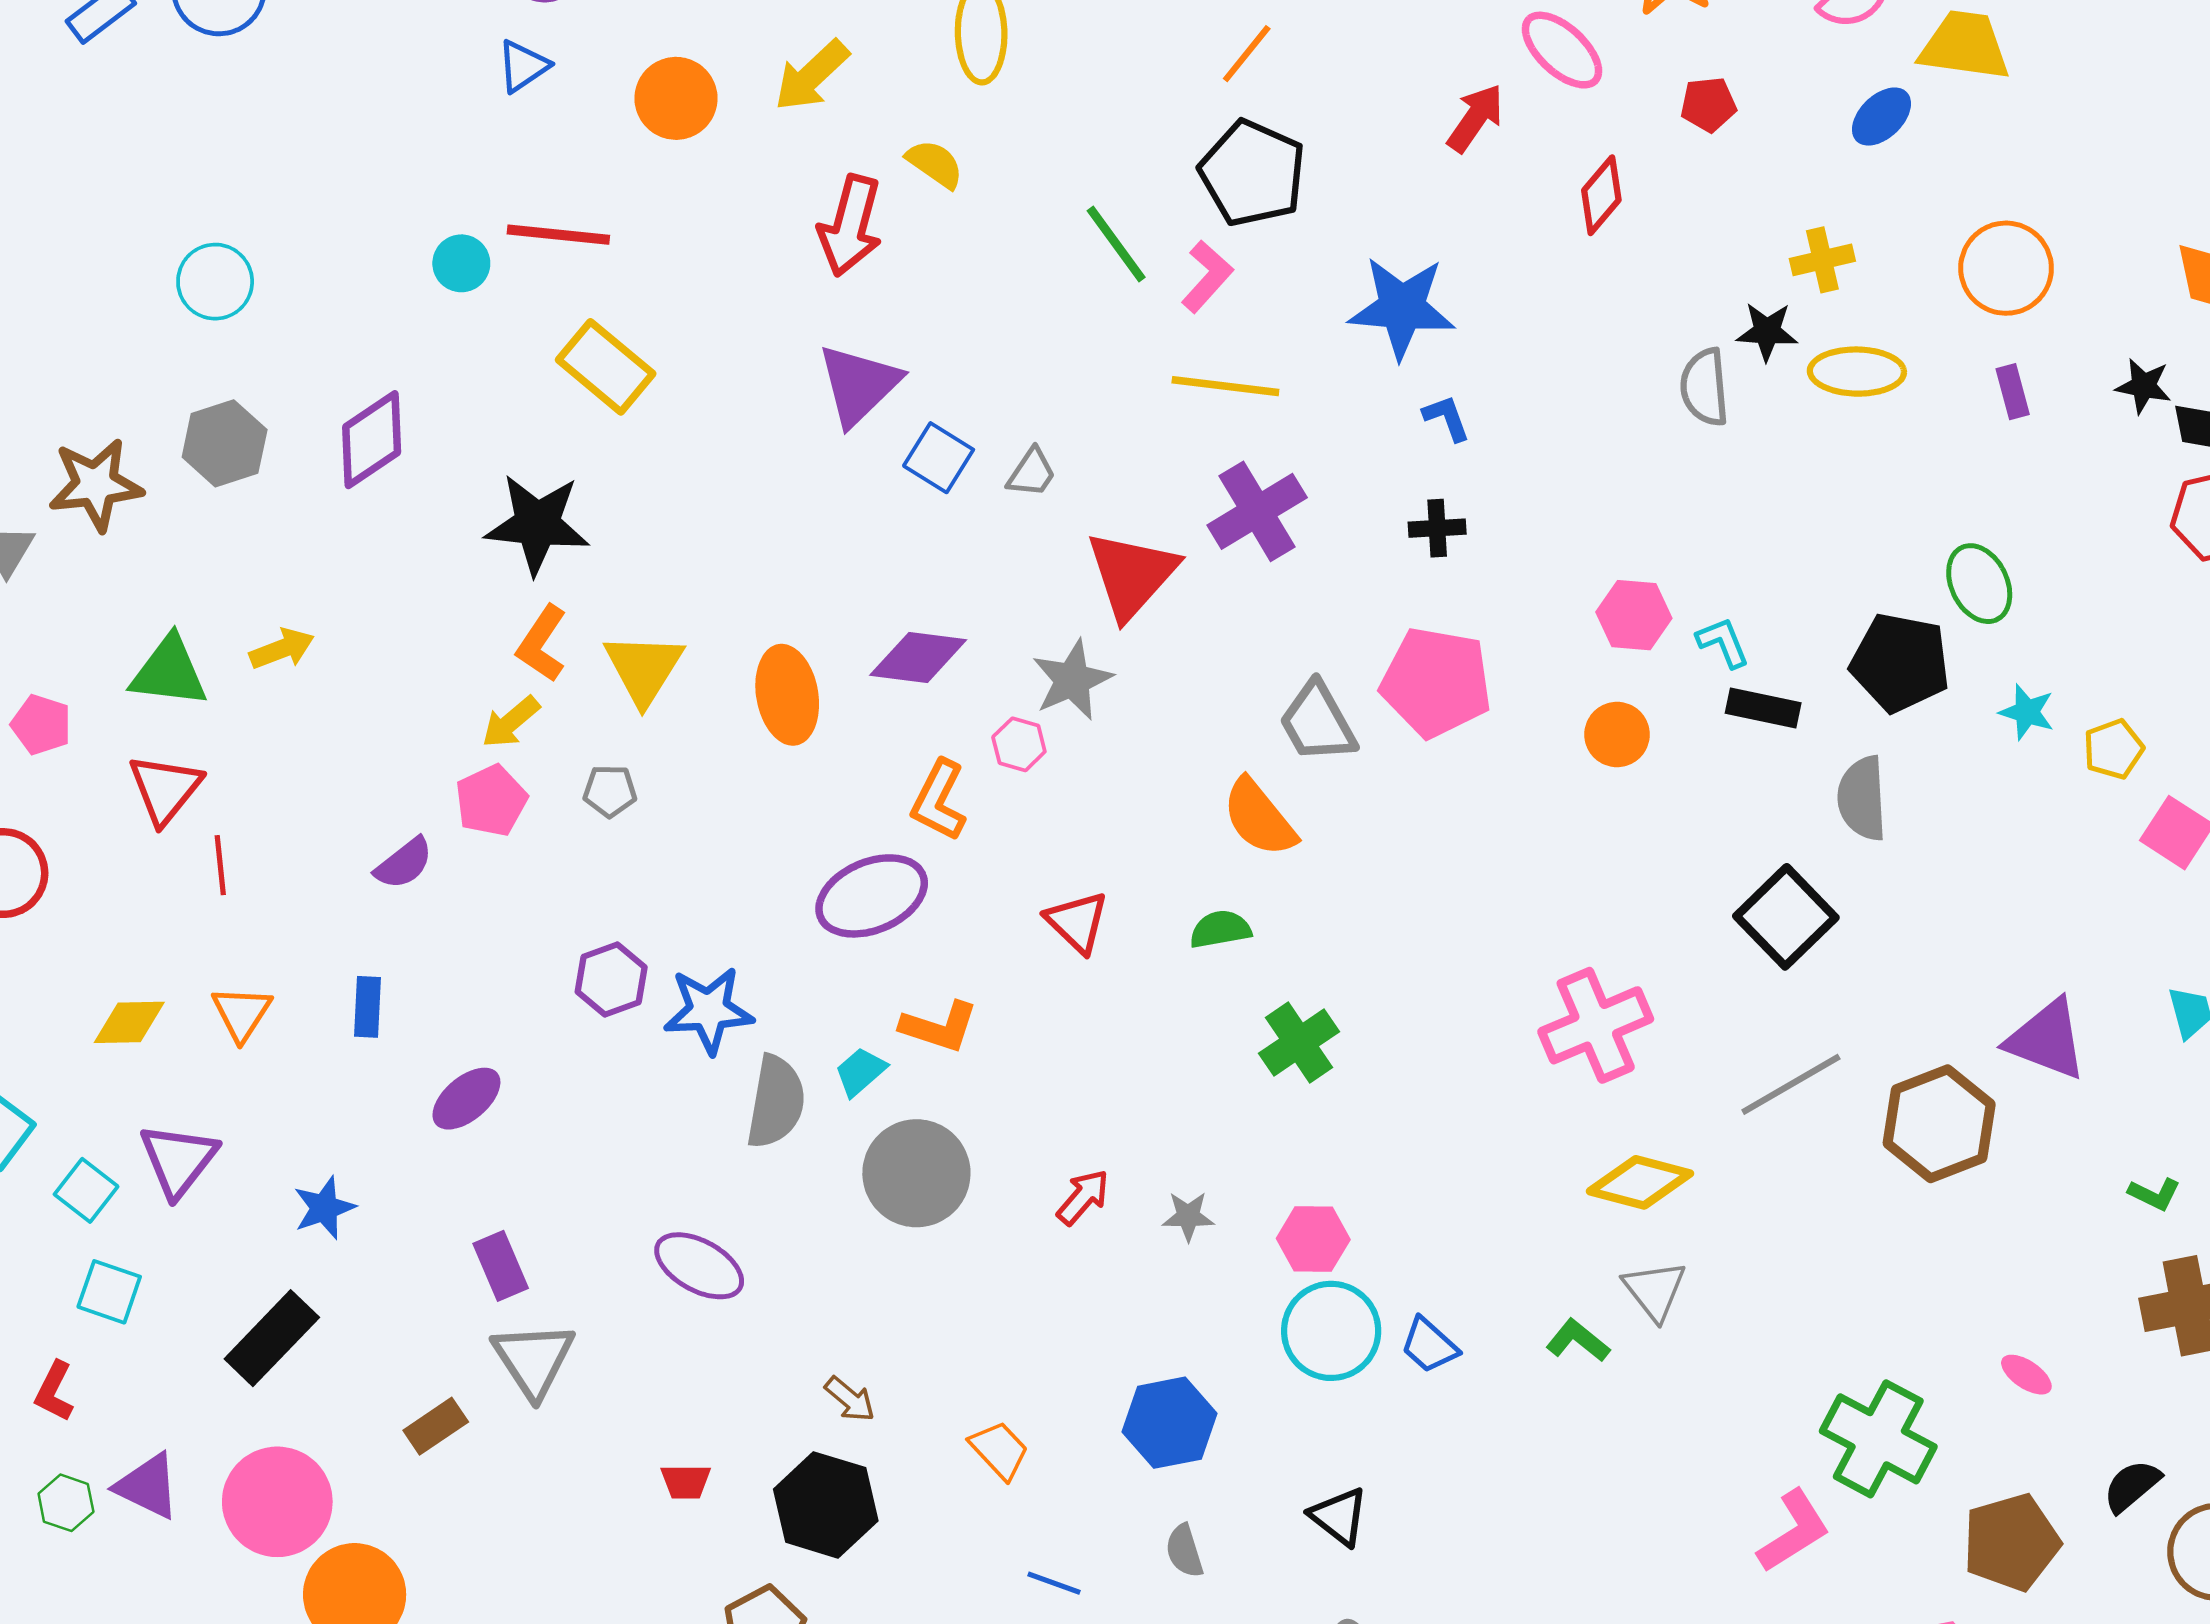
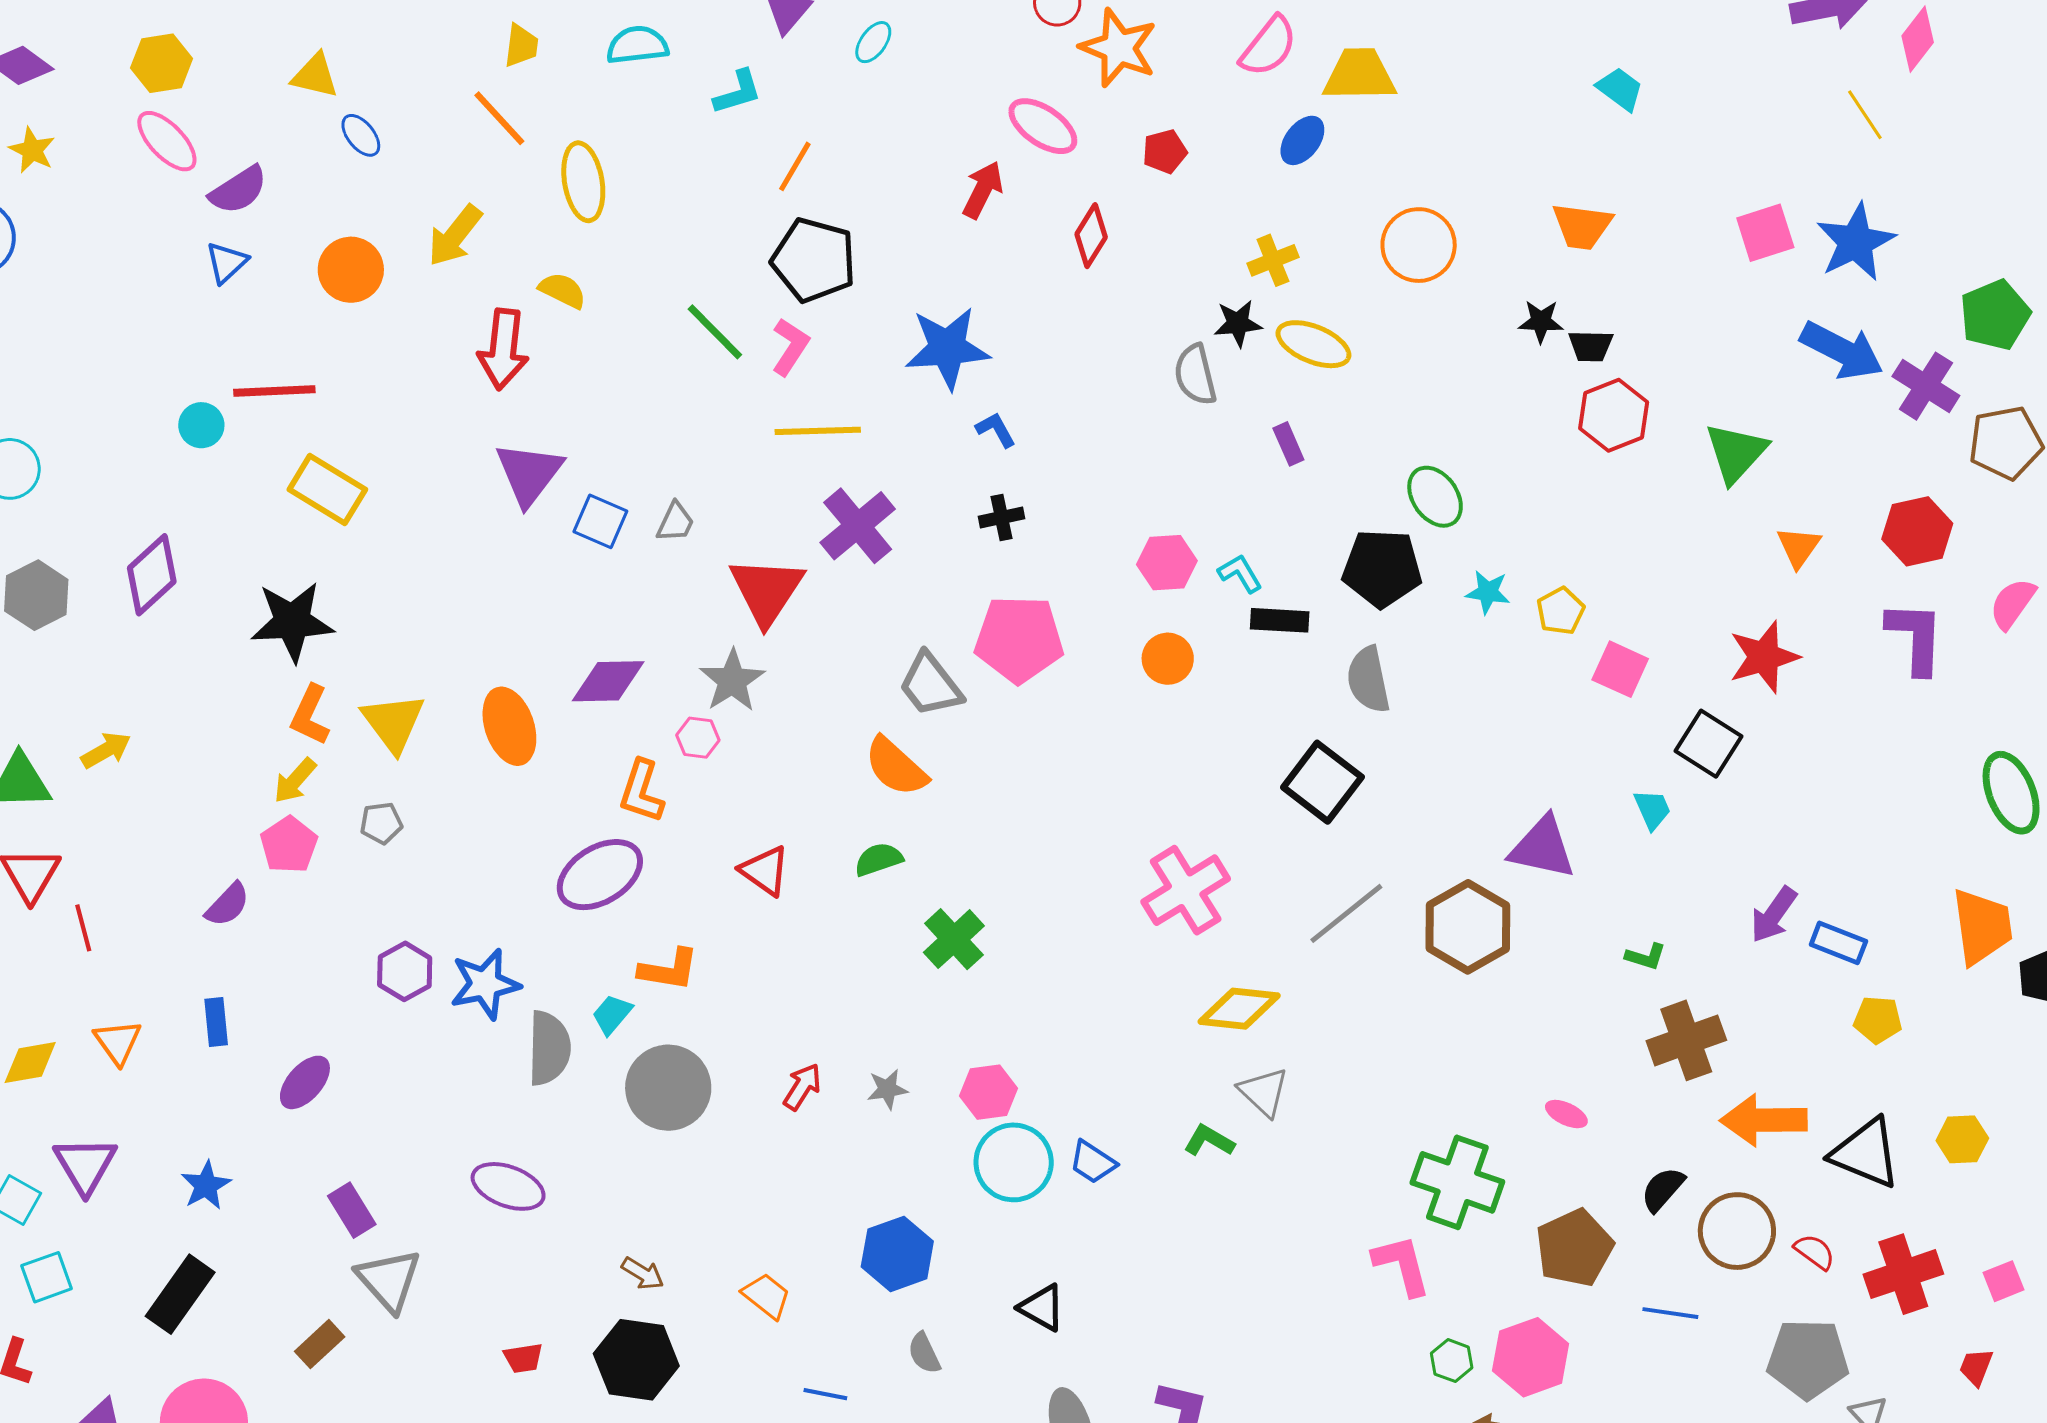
yellow ellipse: (1857, 372) -> (1313, 344), turned 30
purple rectangle: (2013, 392) -> (1288, 444), moved
cyan square: (109, 1292) -> (47, 1277), turned -30
pink L-shape: (1794, 1531) -> (1402, 1265), turned -64

